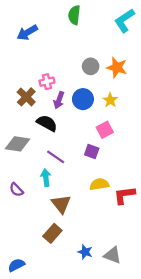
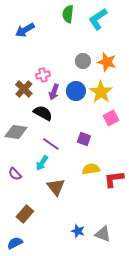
cyan L-shape: (124, 21) -> (98, 19), moved
yellow star: (110, 100) -> (101, 92), size x1.6
pink square: (105, 130) -> (111, 118), moved
cyan arrow: (46, 178) -> (42, 163), turned -140
brown rectangle: (52, 233) -> (25, 214), moved

